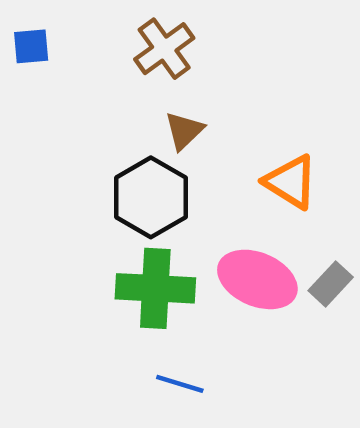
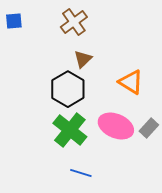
green cross: (155, 288) -> (70, 130), turned 36

